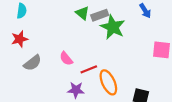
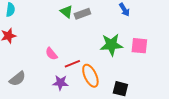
green star: (113, 27) -> (111, 45), moved, turned -30
gray semicircle: (33, 63) -> (17, 79), moved

